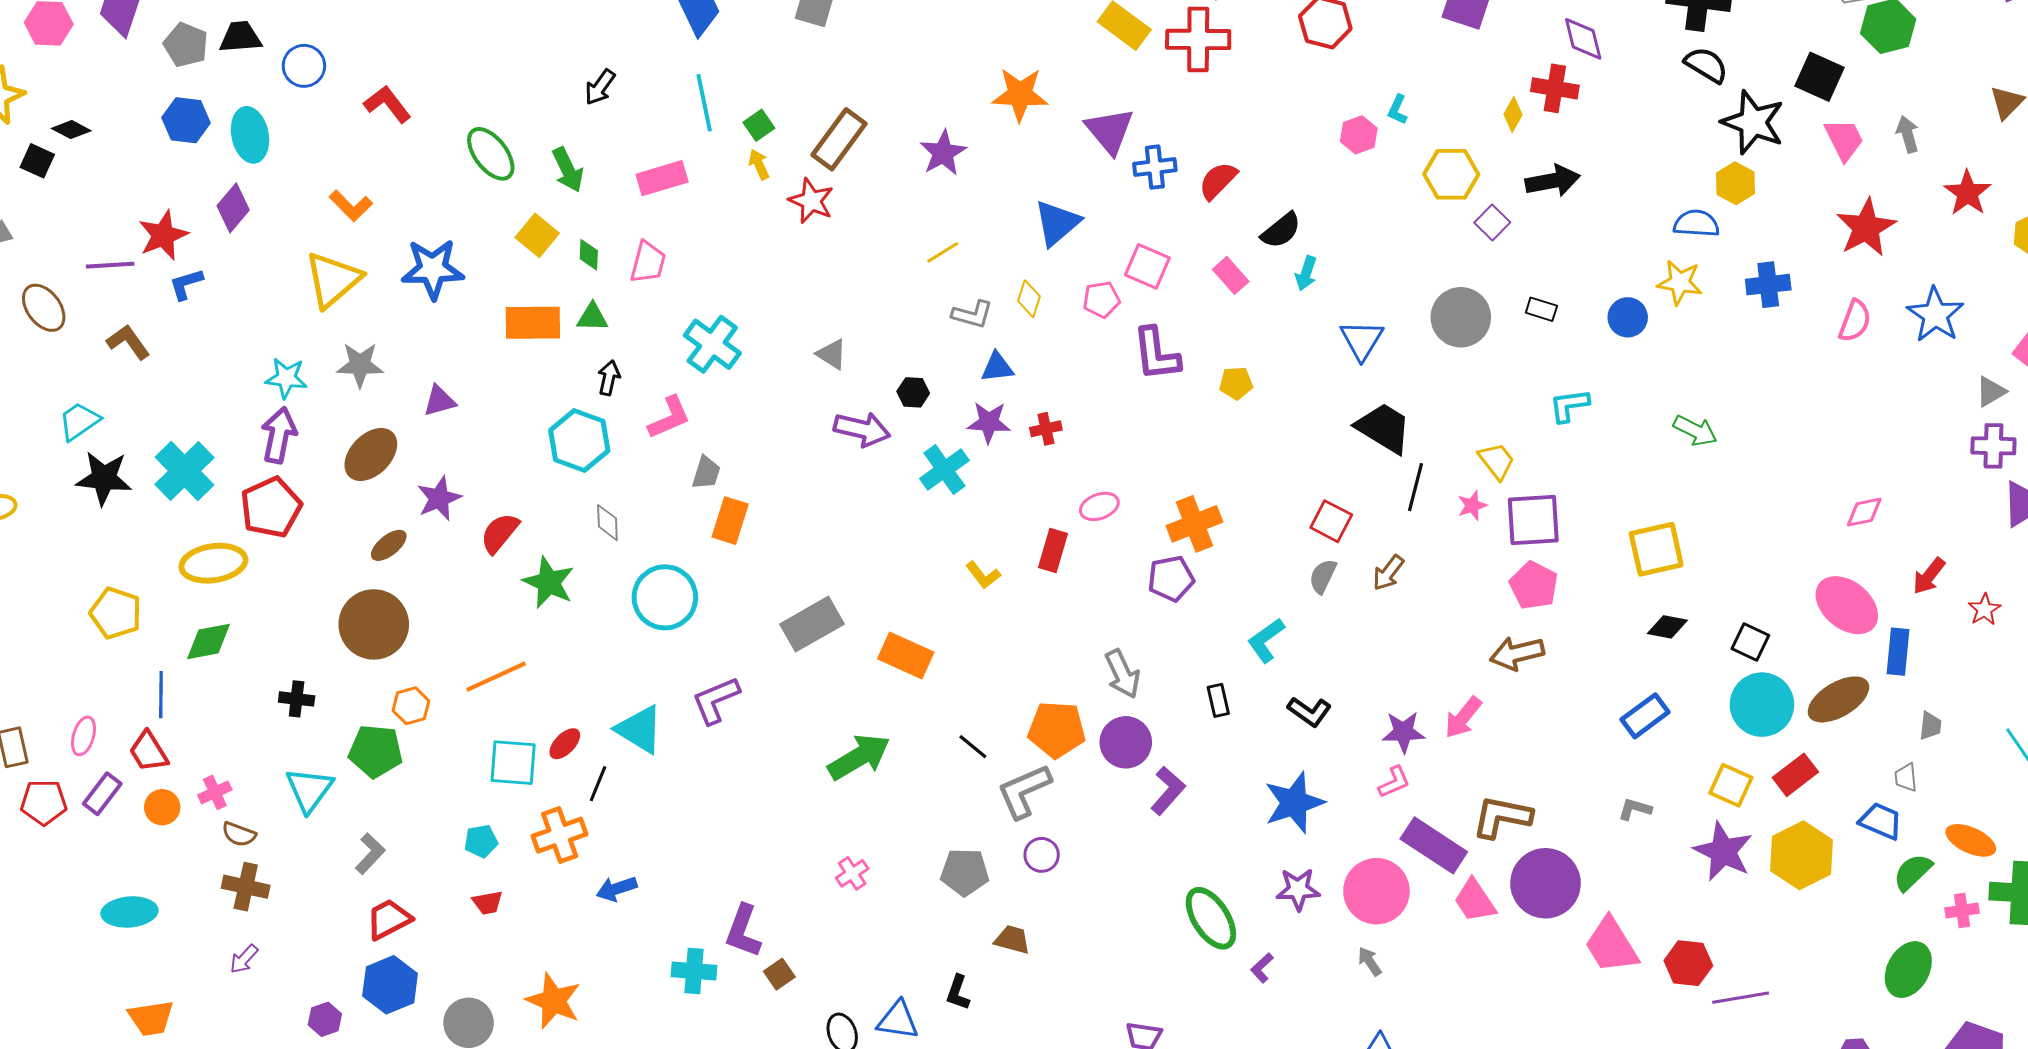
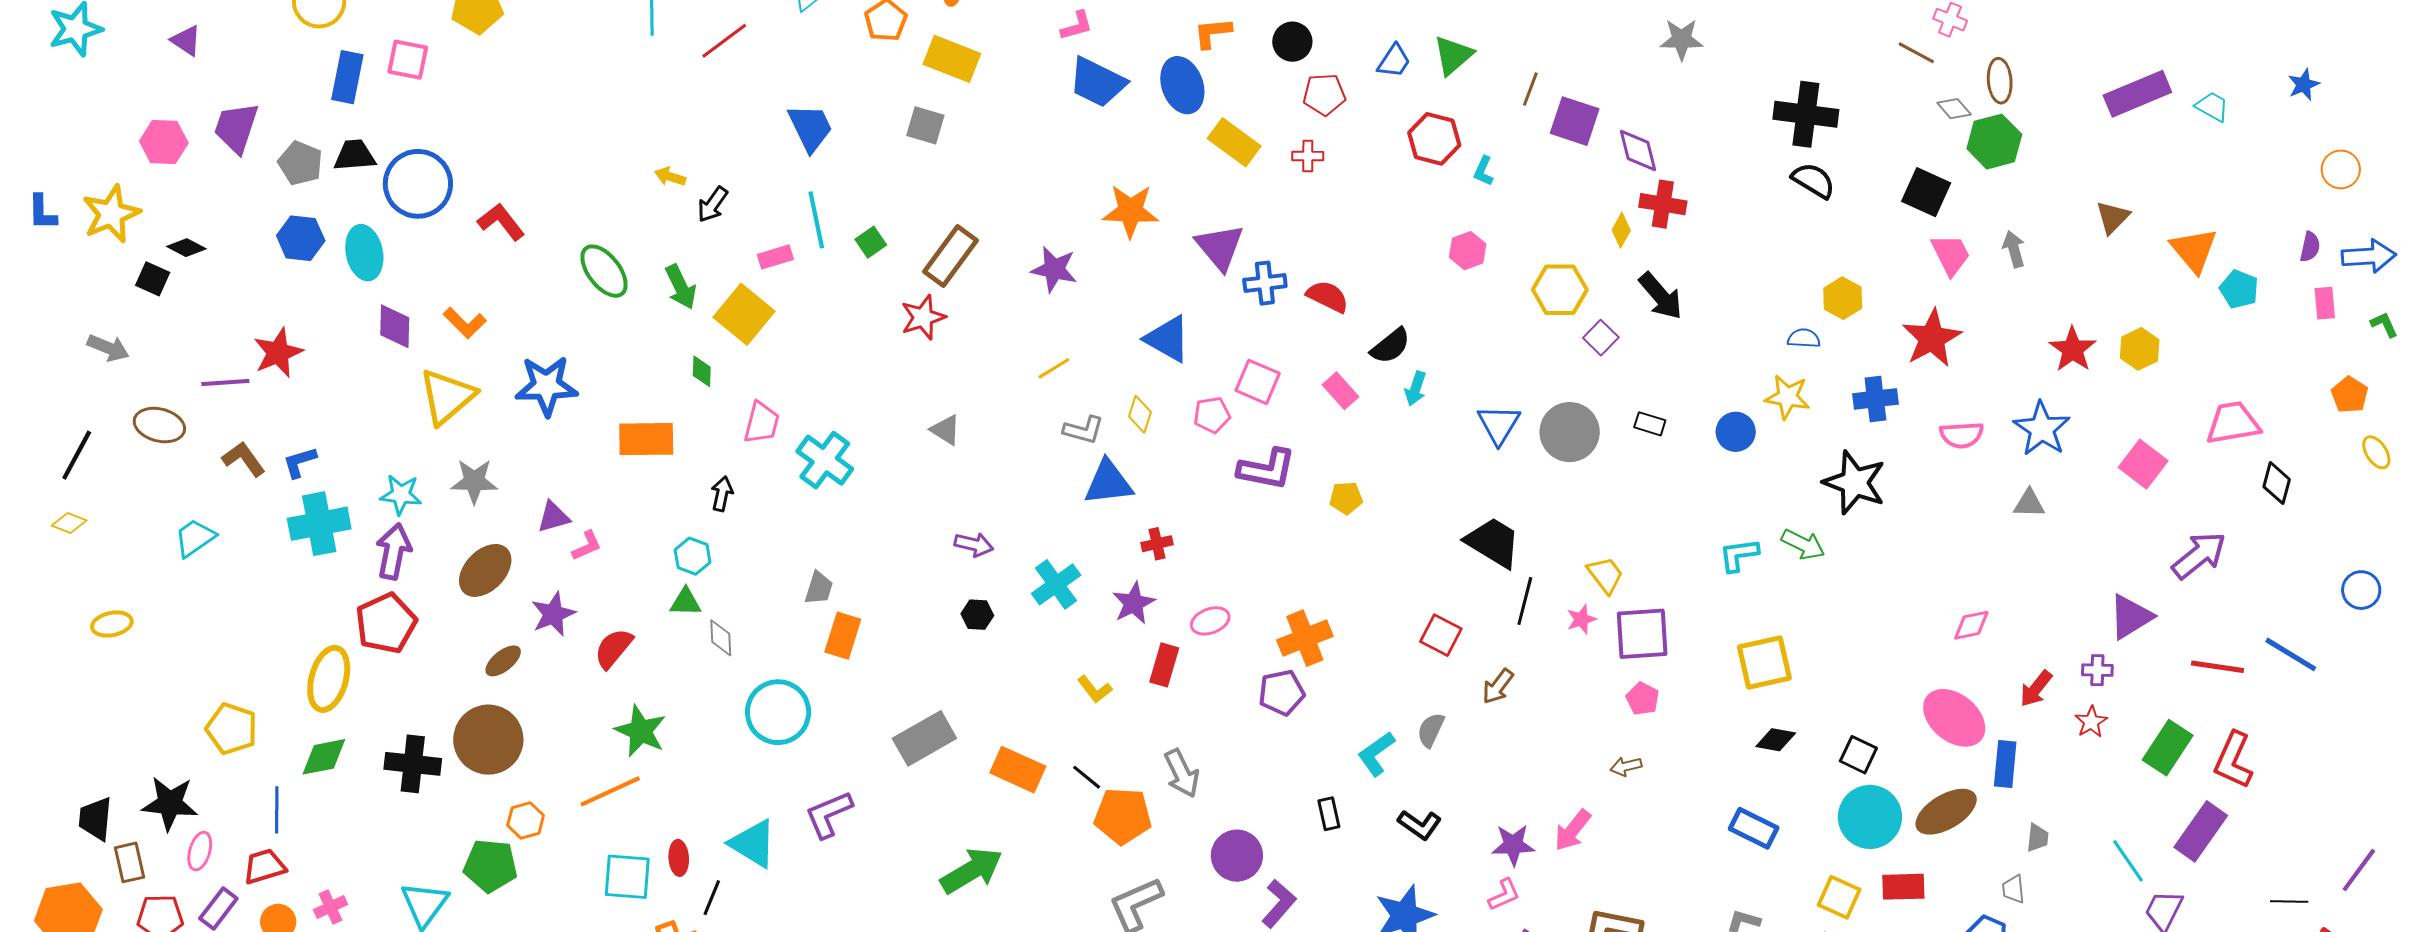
red cross: (1198, 39) -> (1308, 156), size x0.5
purple diamond: (1583, 39) -> (1638, 151), moved
blue circle: (304, 66) -> (418, 184), size x1.6
cyan L-shape: (1398, 110) -> (1484, 171), moved
black star: (1753, 122) -> (1855, 482), moved
purple star: (943, 153) -> (1054, 269), turned -30
yellow arrow: (759, 164) -> (670, 177), moved, turned -48
pink rectangle: (662, 178) -> (775, 257), moved, size x0.7
red semicircle: (1218, 181) -> (1328, 296), turned 72
black arrow: (1553, 181) -> (1661, 296), turned 60
red star: (1967, 193) -> (2073, 349), moved
red star: (811, 201) -> (923, 317), turned 30
purple diamond: (233, 208) -> (395, 326), moved, turned -39
blue triangle: (1057, 223) -> (1168, 339), turned -50
blue semicircle: (1696, 224) -> (1804, 338), size x0.7
red star: (1866, 228) -> (1932, 338), moved
yellow square: (537, 235) -> (744, 314), moved, size x1.4
pink trapezoid: (648, 262) -> (762, 423), moved
blue L-shape: (186, 284) -> (300, 462), moved
brown ellipse: (44, 308) -> (159, 425), turned -39
green triangle: (592, 317) -> (686, 602), moved
pink semicircle: (1855, 321) -> (1962, 435), turned 66
blue triangle: (1362, 340) -> (1499, 424), moved
gray triangle: (832, 354) -> (945, 430), moved
purple L-shape: (1156, 354) -> (1267, 469), turned -72
blue triangle: (997, 367) -> (1108, 483), size x1.5
black hexagon: (913, 392) -> (977, 615), moved
gray triangle: (1991, 392) -> (2029, 503), moved, turned 32
cyan L-shape: (1569, 405) -> (1739, 555), moved
pink L-shape: (669, 418) -> (587, 546), moved, size x0.7
purple star: (989, 422) -> (1134, 603), moved, turned -30
purple arrow: (862, 429) -> (974, 545), size x0.7
cyan hexagon: (579, 440) -> (693, 556), size x0.6
purple cross: (1993, 446) -> (2097, 670), moved, size x0.7
cyan cross: (184, 471) -> (319, 524), moved, turned 34
black star: (104, 478) -> (170, 803), moved
yellow ellipse: (213, 563) -> (329, 679), turned -66
gray semicircle: (1323, 576) -> (1431, 730), moved
green star: (549, 582) -> (641, 731), moved
pink pentagon: (1534, 585) -> (1643, 699), size x0.7
brown arrow: (1517, 653) -> (1626, 766), size x0.6
gray arrow: (1122, 674) -> (1182, 773), moved
black cross: (297, 699) -> (413, 764), moved, size x1.6
blue rectangle: (1645, 716) -> (1754, 828), turned 63
orange pentagon: (1057, 730) -> (1123, 816), moved
red ellipse: (565, 744) -> (679, 858), turned -48
black line: (973, 747) -> (1087, 777), moved
red trapezoid: (148, 752) -> (264, 867), turned 105
red rectangle: (1795, 775) -> (1903, 887), turned 36

